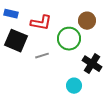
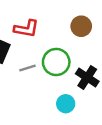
green circle: (69, 39) -> (56, 62), moved

